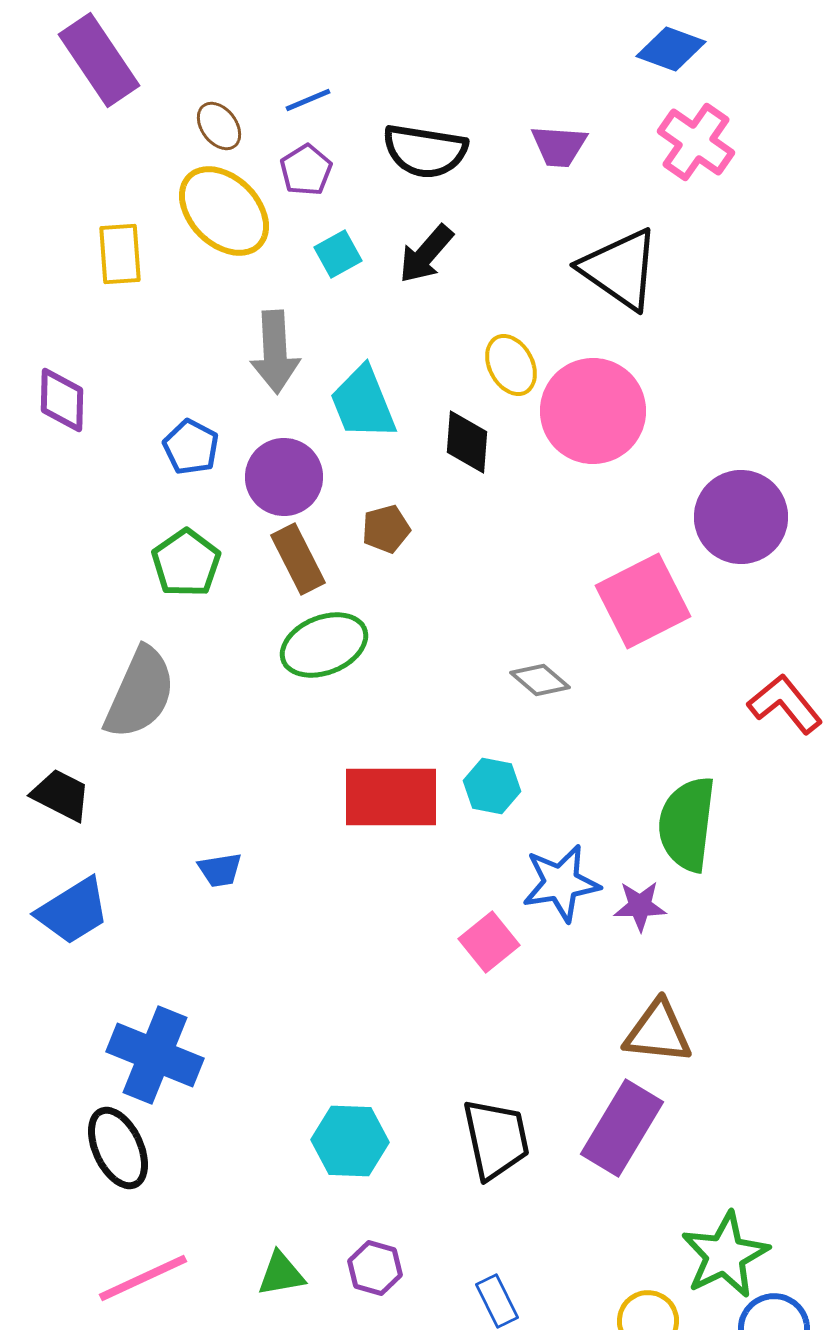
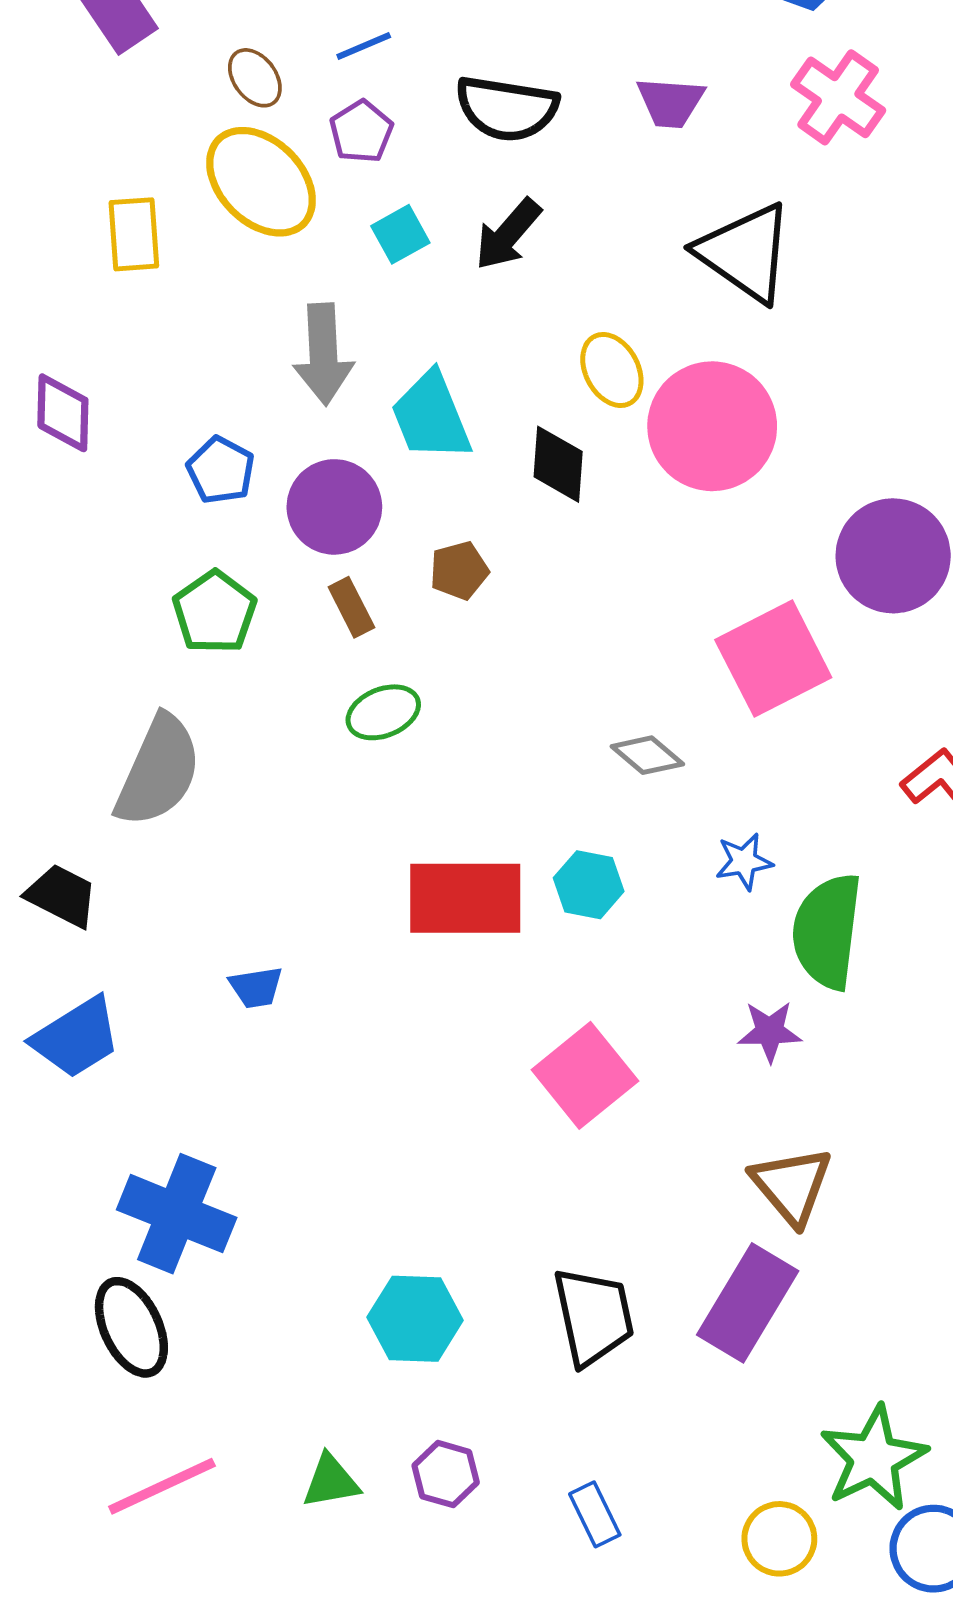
brown rectangle: (298, 559) -> (351, 607), size x0.7
green ellipse: (324, 645) -> (383, 712), size x0.7
blue star: (561, 883) -> (744, 861), moved, size x0.6
pink square: (489, 942) -> (585, 1075), size x1.4
brown triangle: (658, 1032) -> (792, 1185), turned 44

